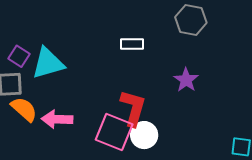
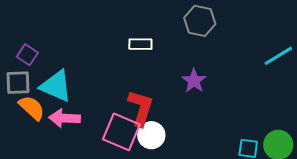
cyan triangle: (48, 63) -> (56, 86), moved, turned 39

